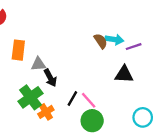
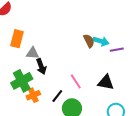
black triangle: (124, 74) -> (106, 82), moved
black line: (72, 99) -> (57, 96), moved
pink line: (89, 100) -> (76, 81), moved

